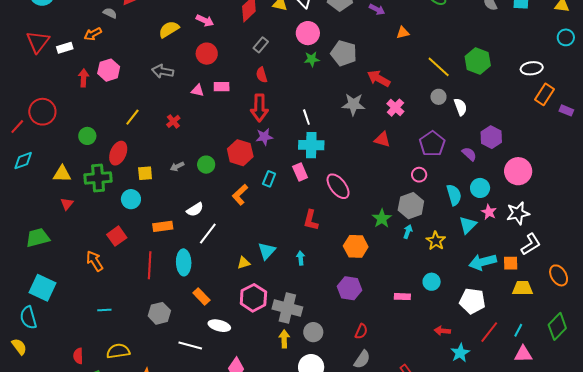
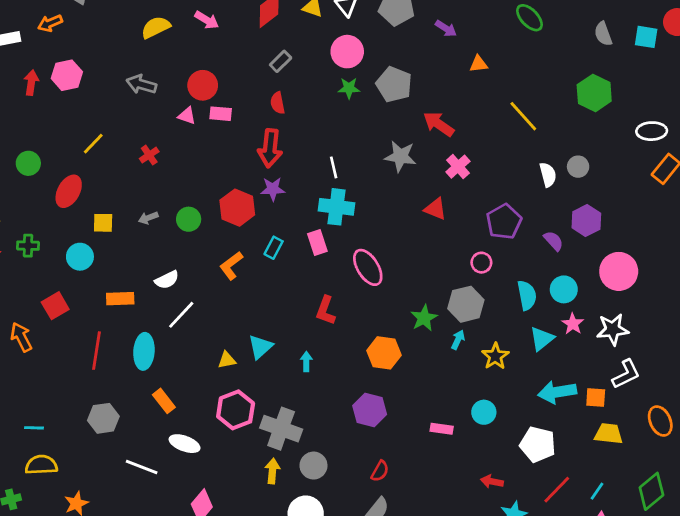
red circle: (207, 54) -> (203, 85), moved
green hexagon: (478, 61) -> (594, 93), moved
gray circle: (438, 97) -> (578, 167), moved
green cross: (98, 178) -> (28, 246), moved, size x0.6
cyan line: (104, 310) -> (34, 428), moved

